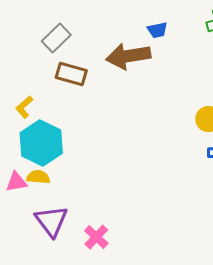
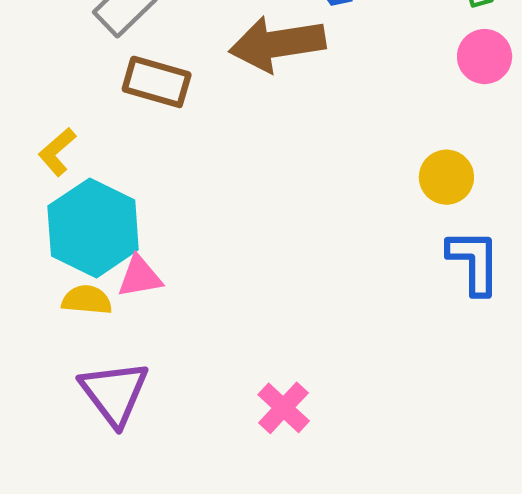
pink triangle: (16, 182) -> (140, 277), moved
pink cross: (96, 237) -> (284, 408), moved

